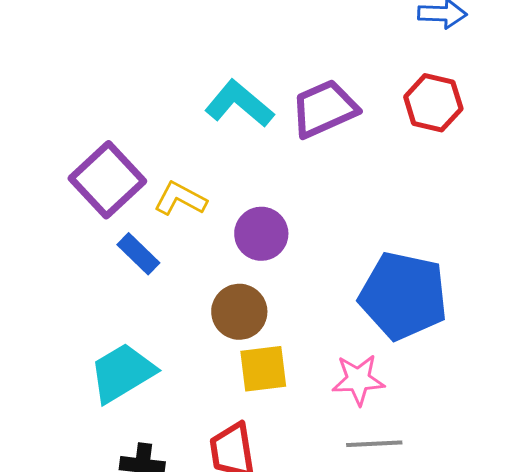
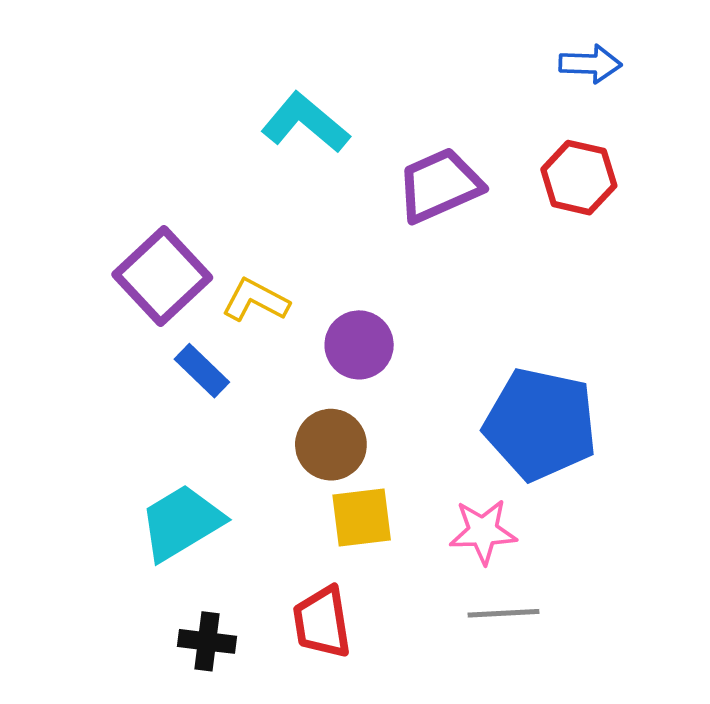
cyan L-shape: (239, 104) -> (305, 123), moved

